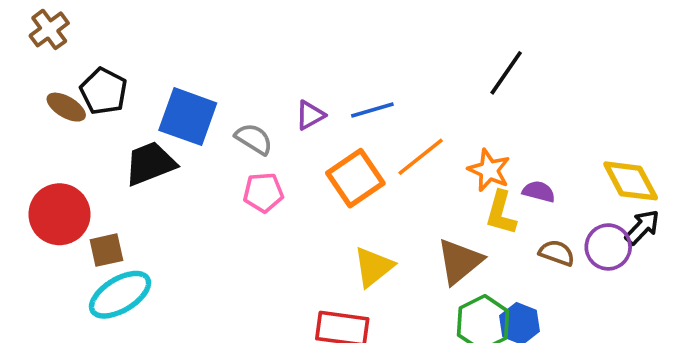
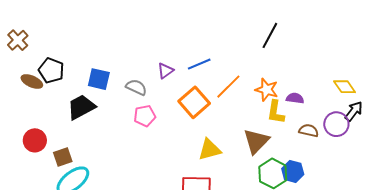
blue square: (188, 117) -> (99, 79), size x0.7
yellow diamond: (631, 181) -> (345, 87), size x0.7
red circle: (59, 214) -> (35, 140), size x0.7
yellow triangle: (373, 267) -> (210, 150), turned 30

